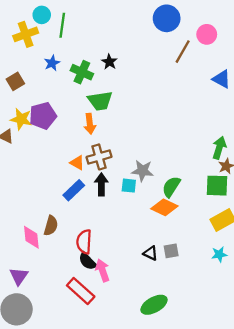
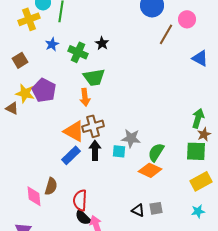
purple pentagon: (43, 116) -> (44, 90), turned -30
orange triangle: (77, 163) -> (74, 131), size x1.6

